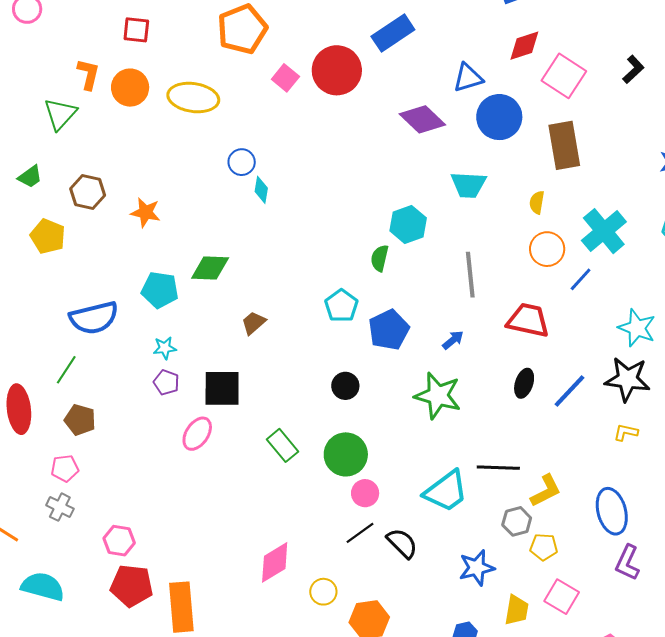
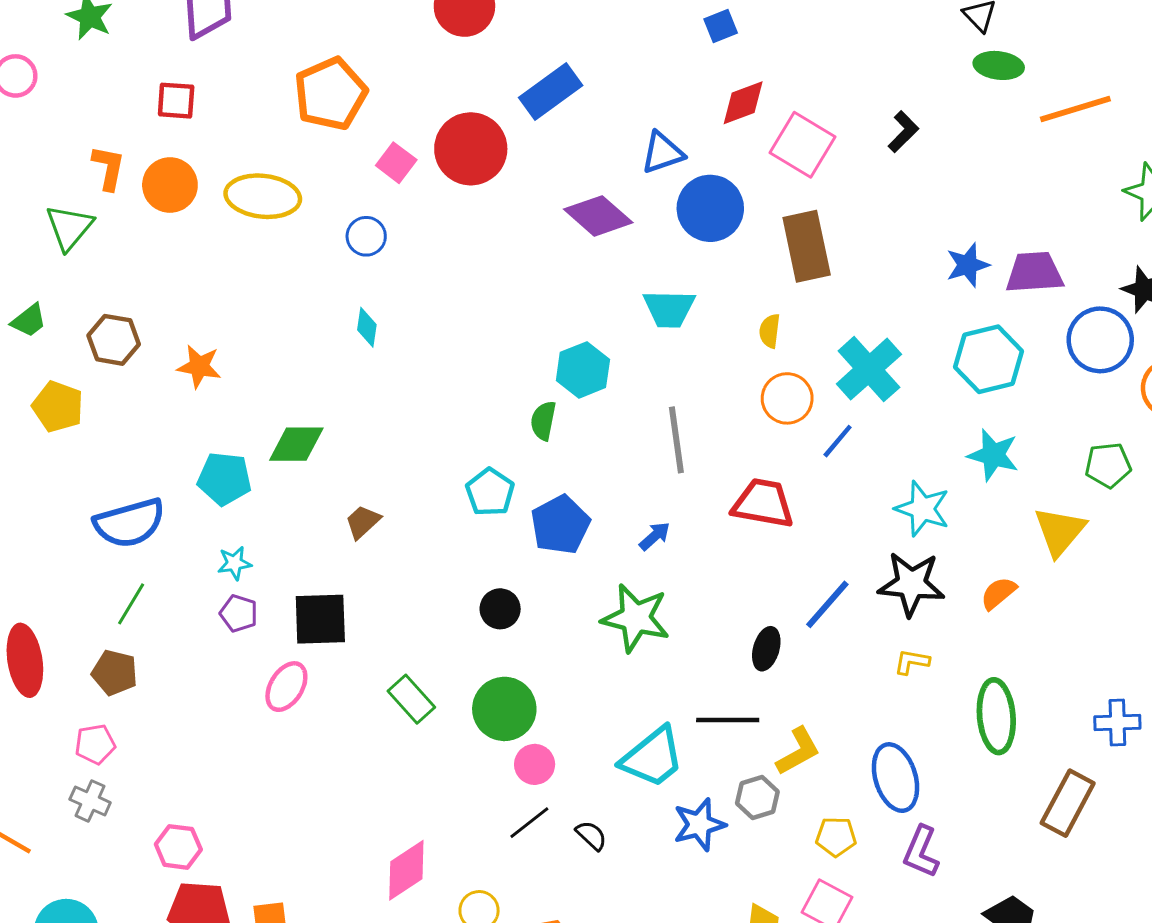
blue circle: (242, 162) -> (366, 236), moved
green line: (66, 370) -> (131, 604), moved
black ellipse: (524, 383) -> (766, 649), moved
black semicircle: (402, 543) -> (591, 835), size x0.7
yellow pentagon: (544, 547) -> (836, 837), moved
blue star: (477, 568) -> (699, 825), moved

